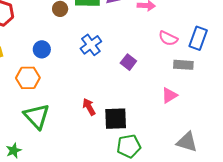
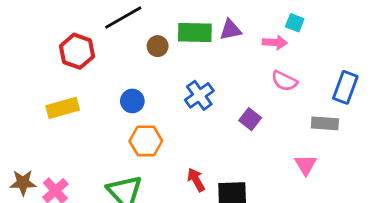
pink semicircle: (168, 38) -> (284, 81), moved
orange hexagon: (28, 78) -> (146, 141), moved
pink triangle: (169, 95) -> (306, 165), turned -30

